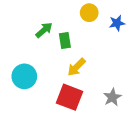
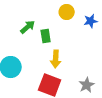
yellow arrow: (76, 67) -> (56, 59), turned -42

